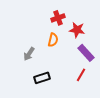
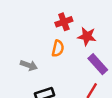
gray arrow: (29, 54) -> (29, 65), turned -104

